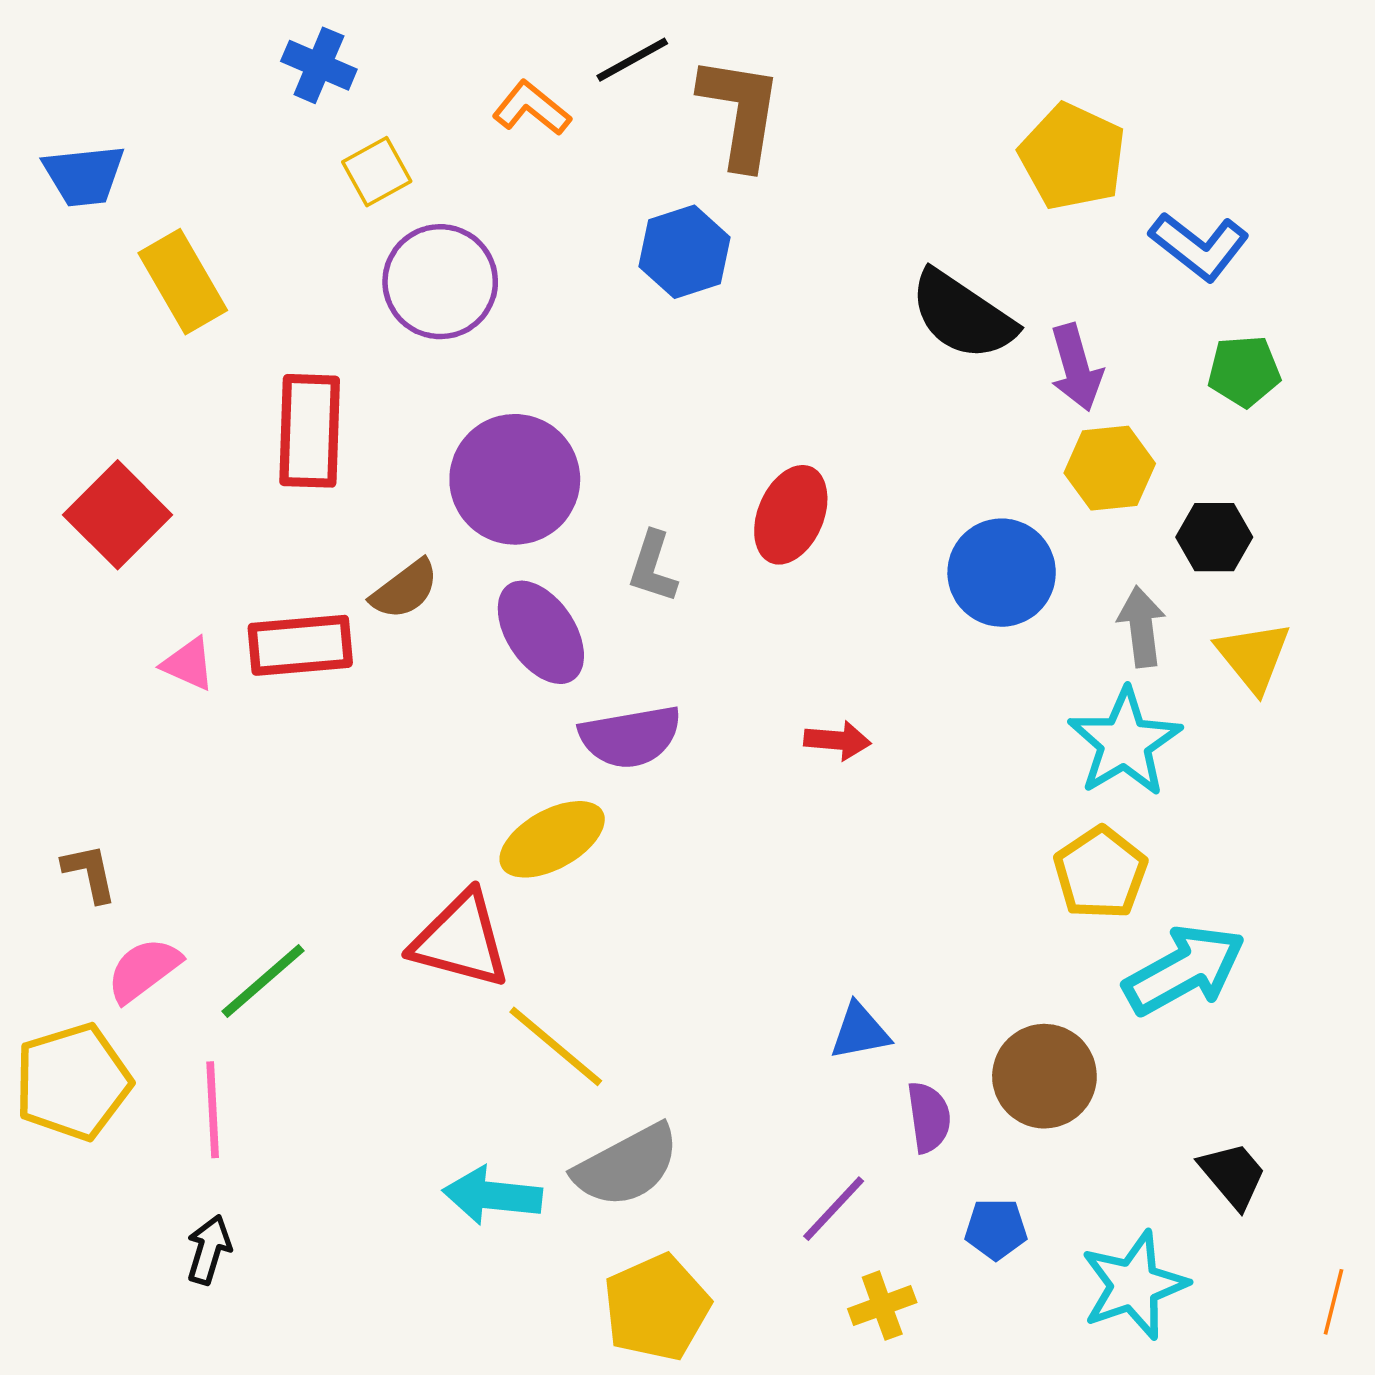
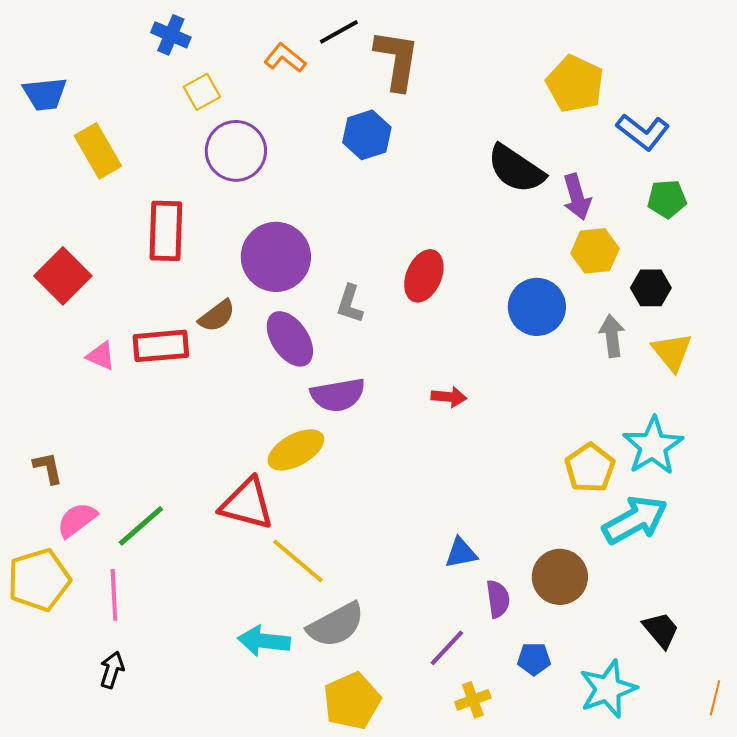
cyan star: (1125, 742) -> (653, 446), moved

